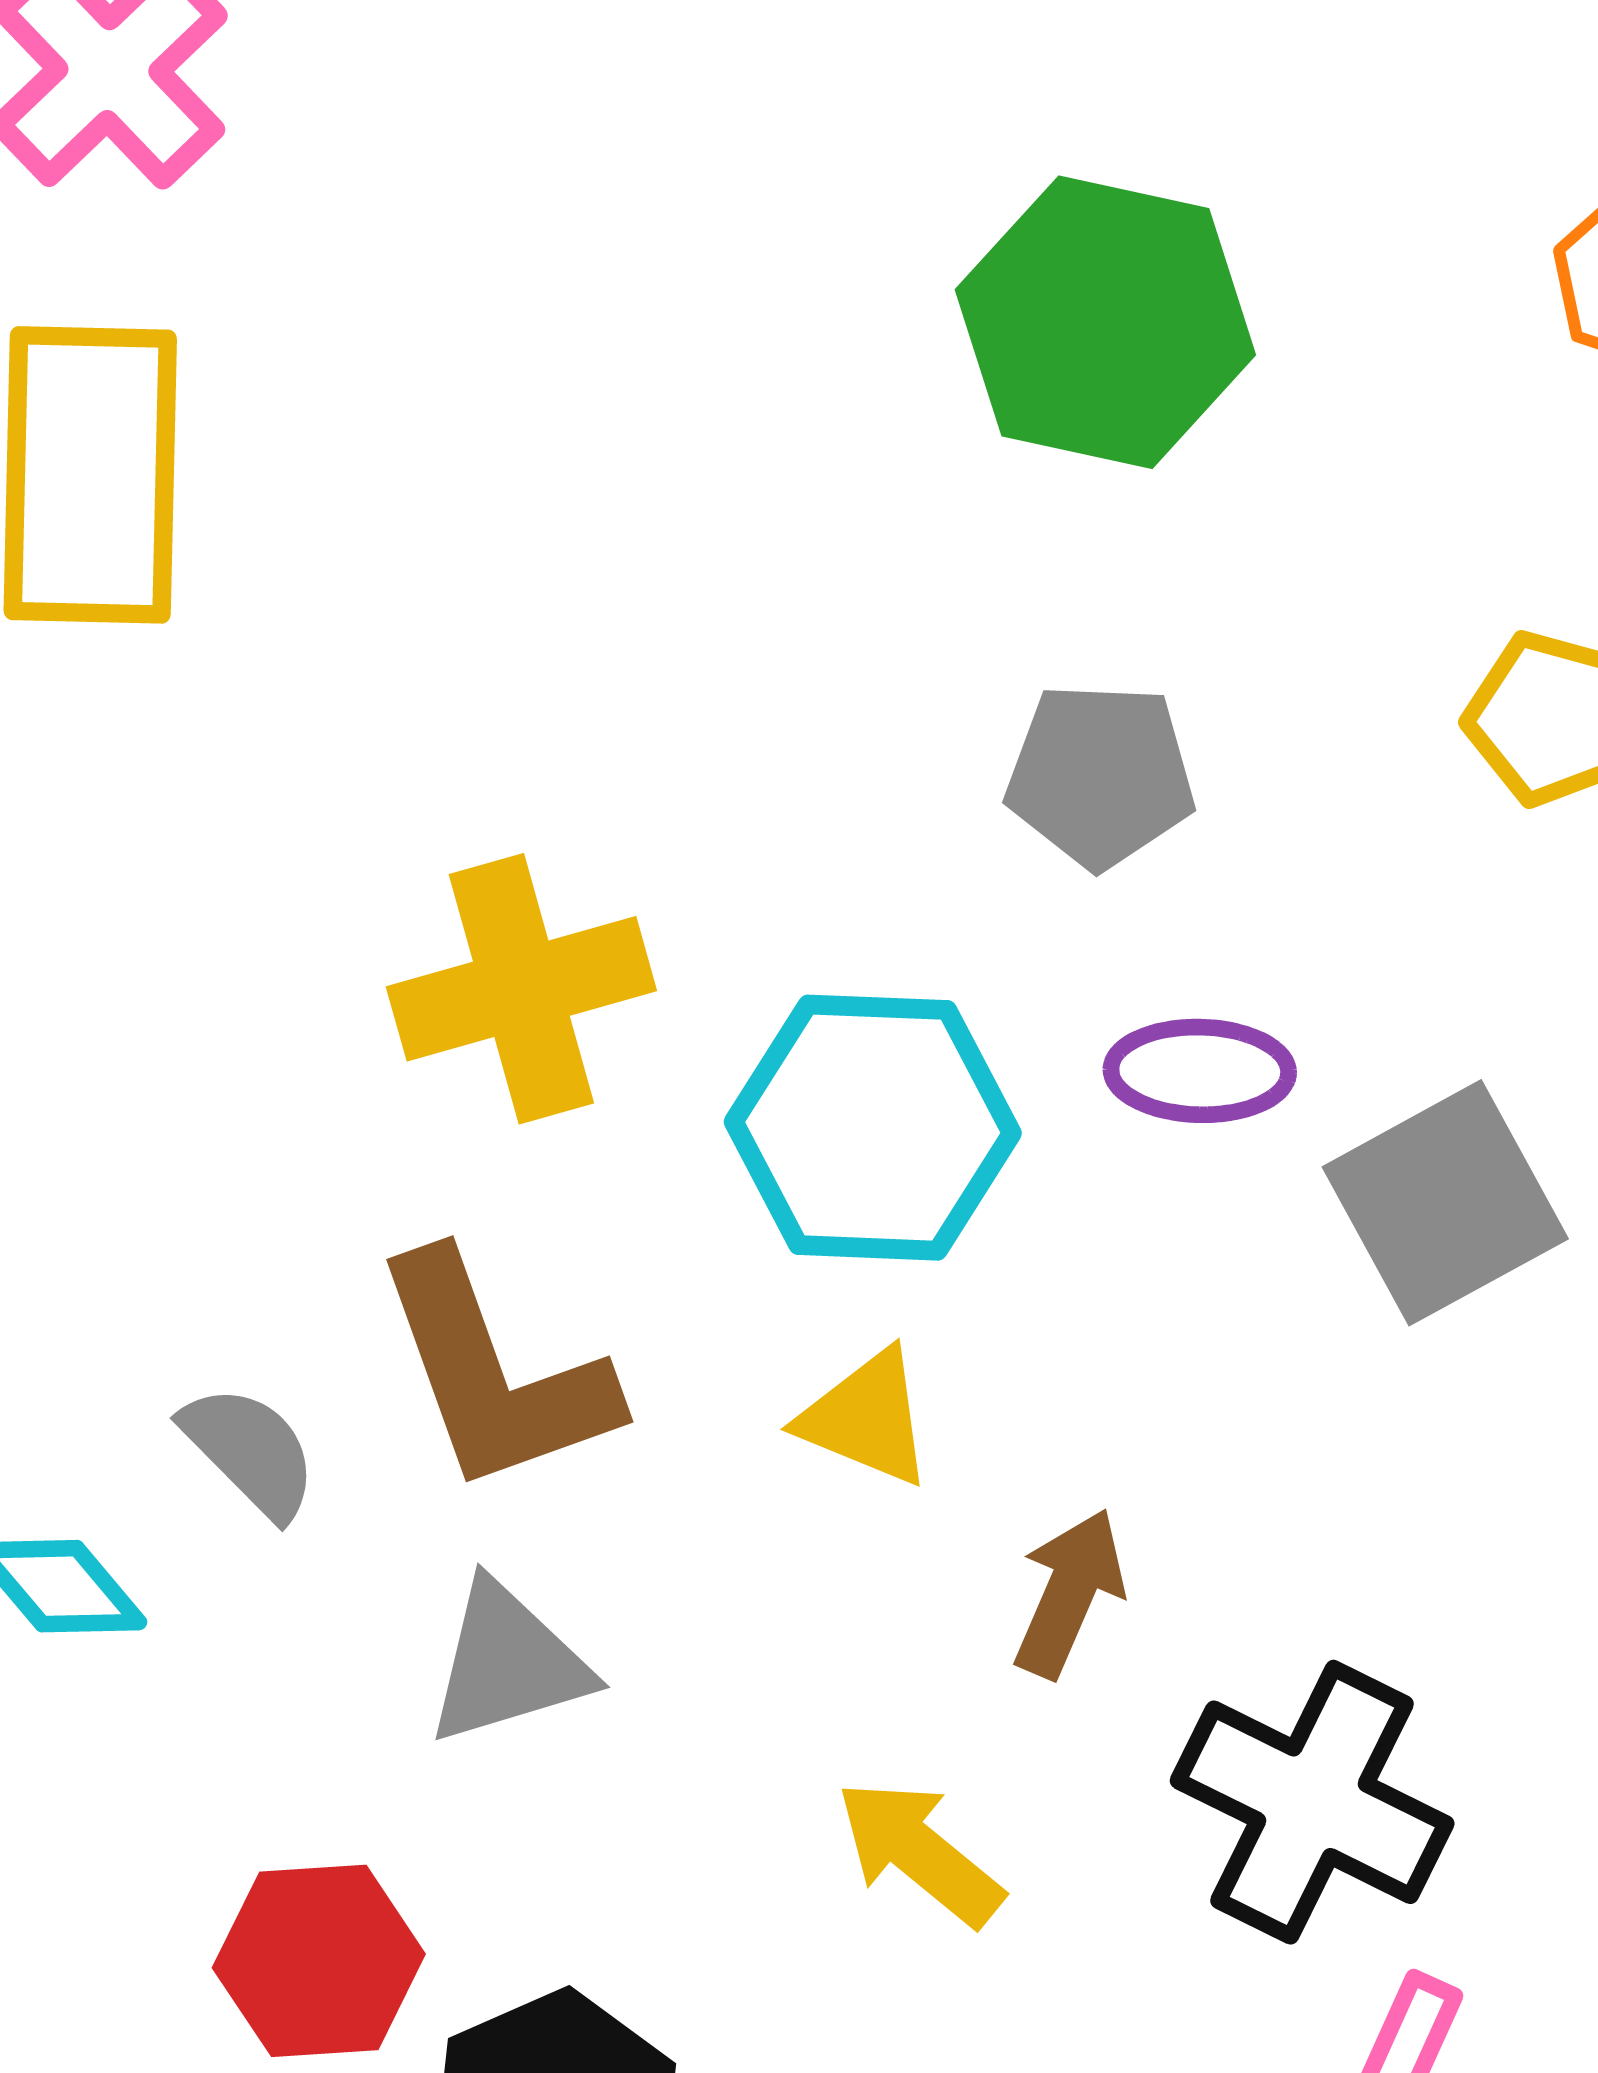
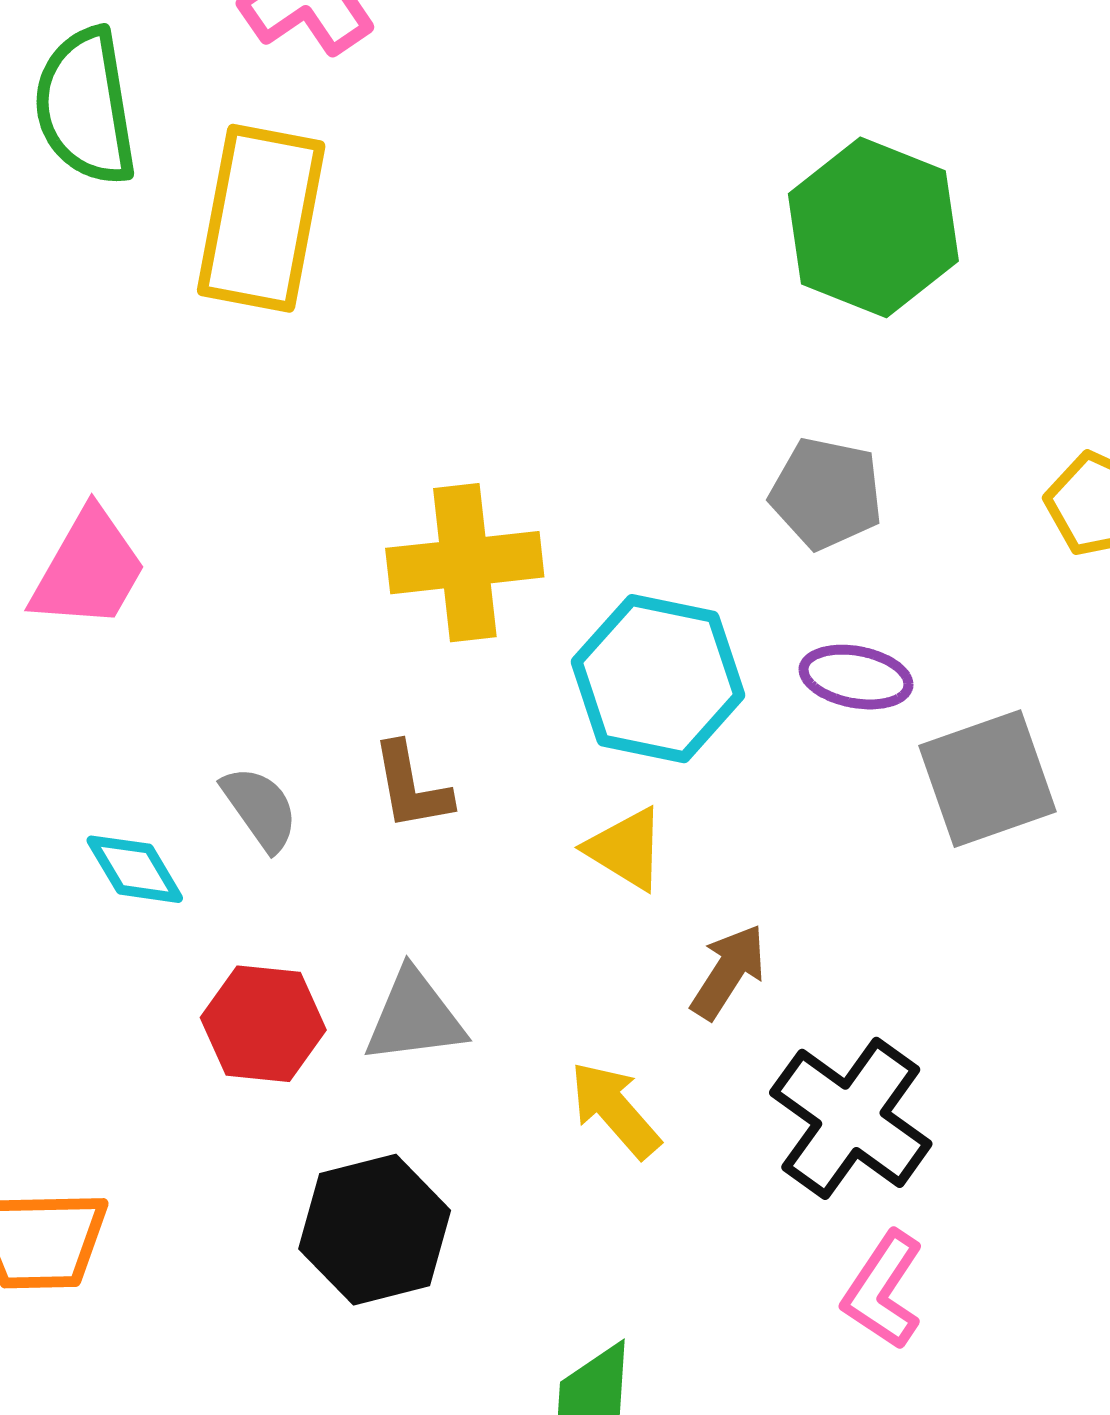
brown L-shape: (494, 1374) -> (411, 786), size x0.6
gray triangle: (508, 1663) -> (414, 1017), moved
red hexagon: (319, 1961) -> (263, 1024), moved

